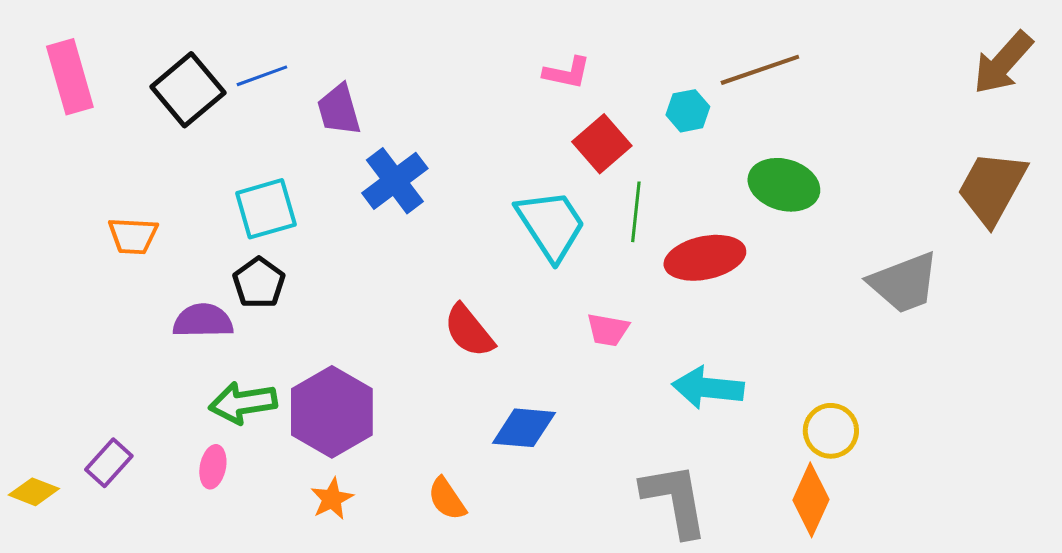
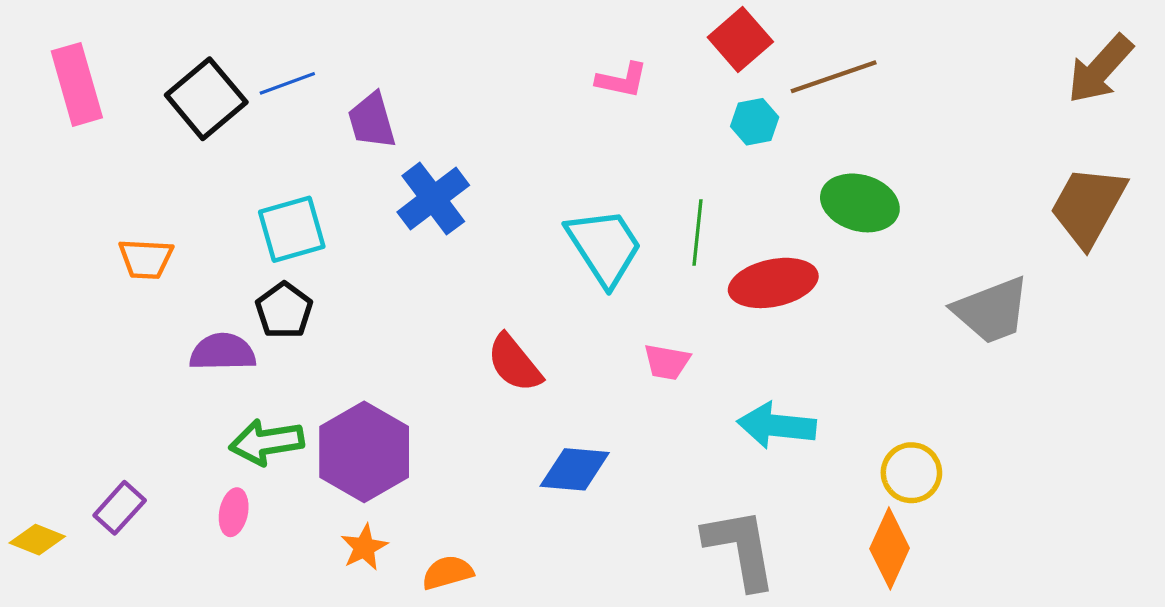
red square: (602, 144) -> (740, 39), moved
orange semicircle: (447, 499) -> (447, 573), moved, turned 108

